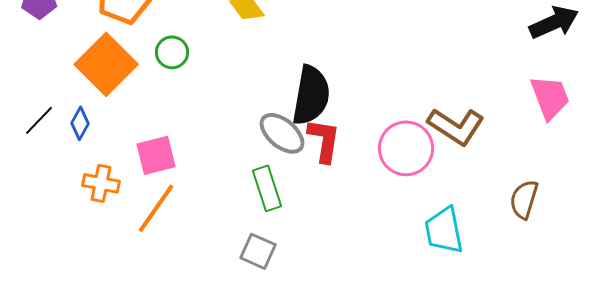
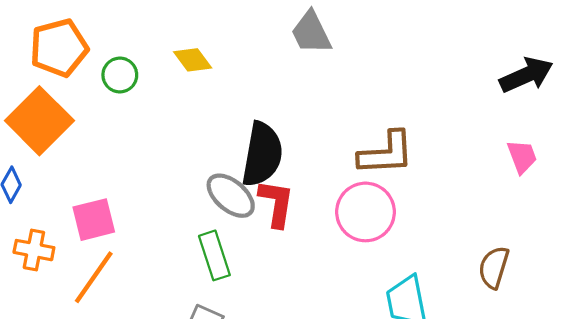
green circle: (172, 52) -> (120, 75), moved
pink trapezoid: (550, 97) -> (522, 157), size x0.7
brown L-shape: (456, 126) -> (386, 153), moved, turned -36

